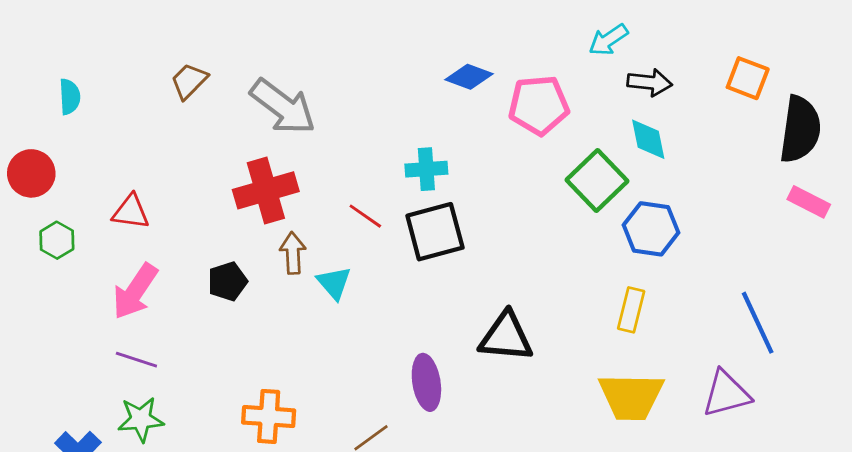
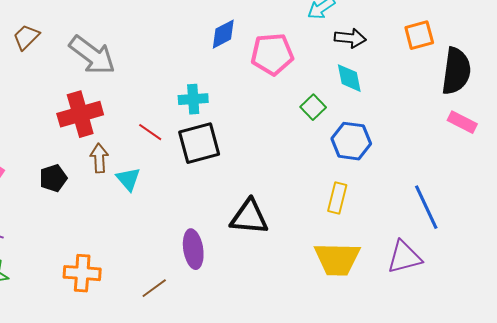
blue diamond: (469, 77) -> (223, 34), turned -48
orange square: (748, 78) -> (419, 35), turned -36
green square: (597, 181) -> (313, 107), size x0.6

